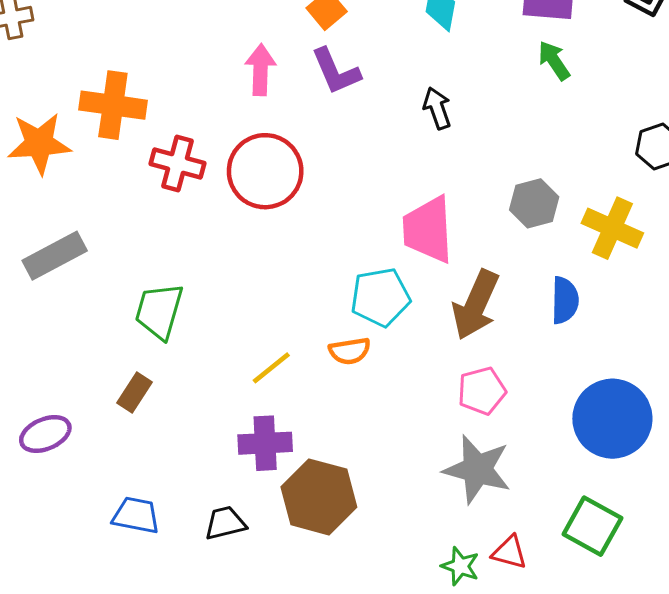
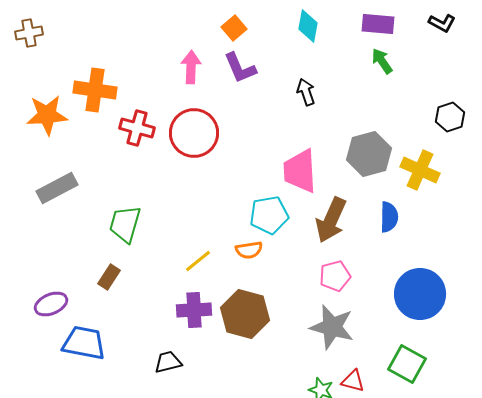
gray hexagon: (534, 203) -> (369, 154), size x1.4
brown hexagon: (319, 497) -> (245, 314), moved
blue trapezoid: (136, 515) -> (84, 343), moved, size x1.4

